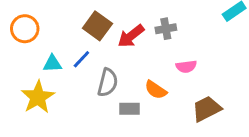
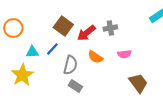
orange semicircle: (156, 90) -> (95, 57), moved
gray rectangle: (129, 109) -> (75, 86), moved, turned 32
brown trapezoid: (207, 109) -> (138, 83), turned 80

